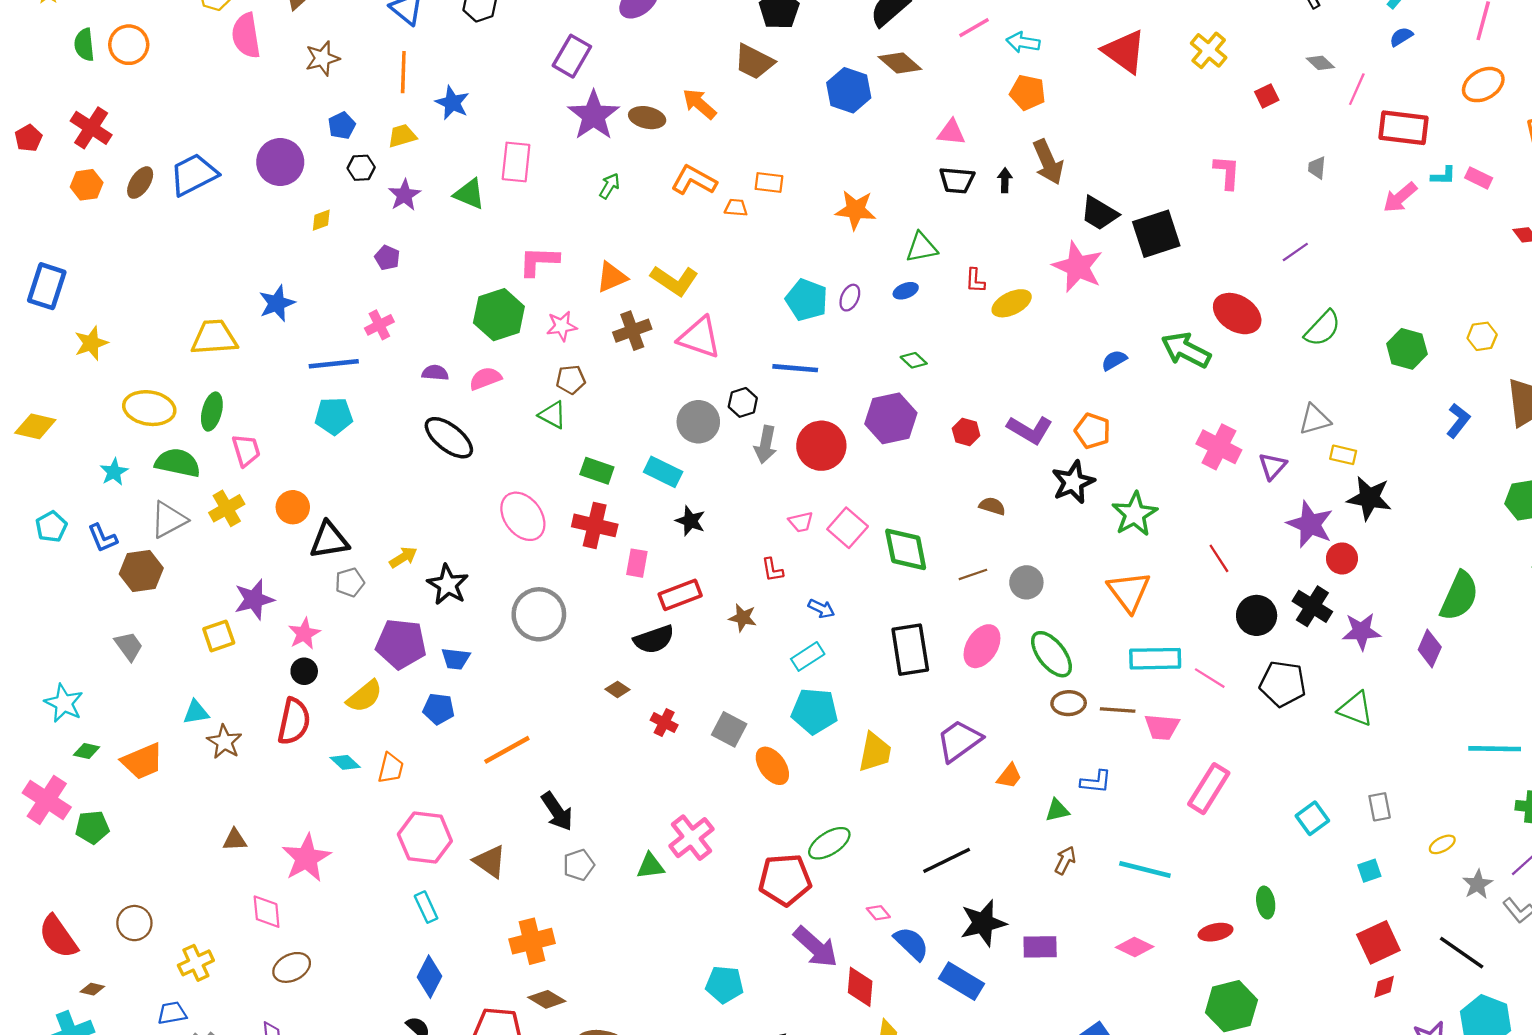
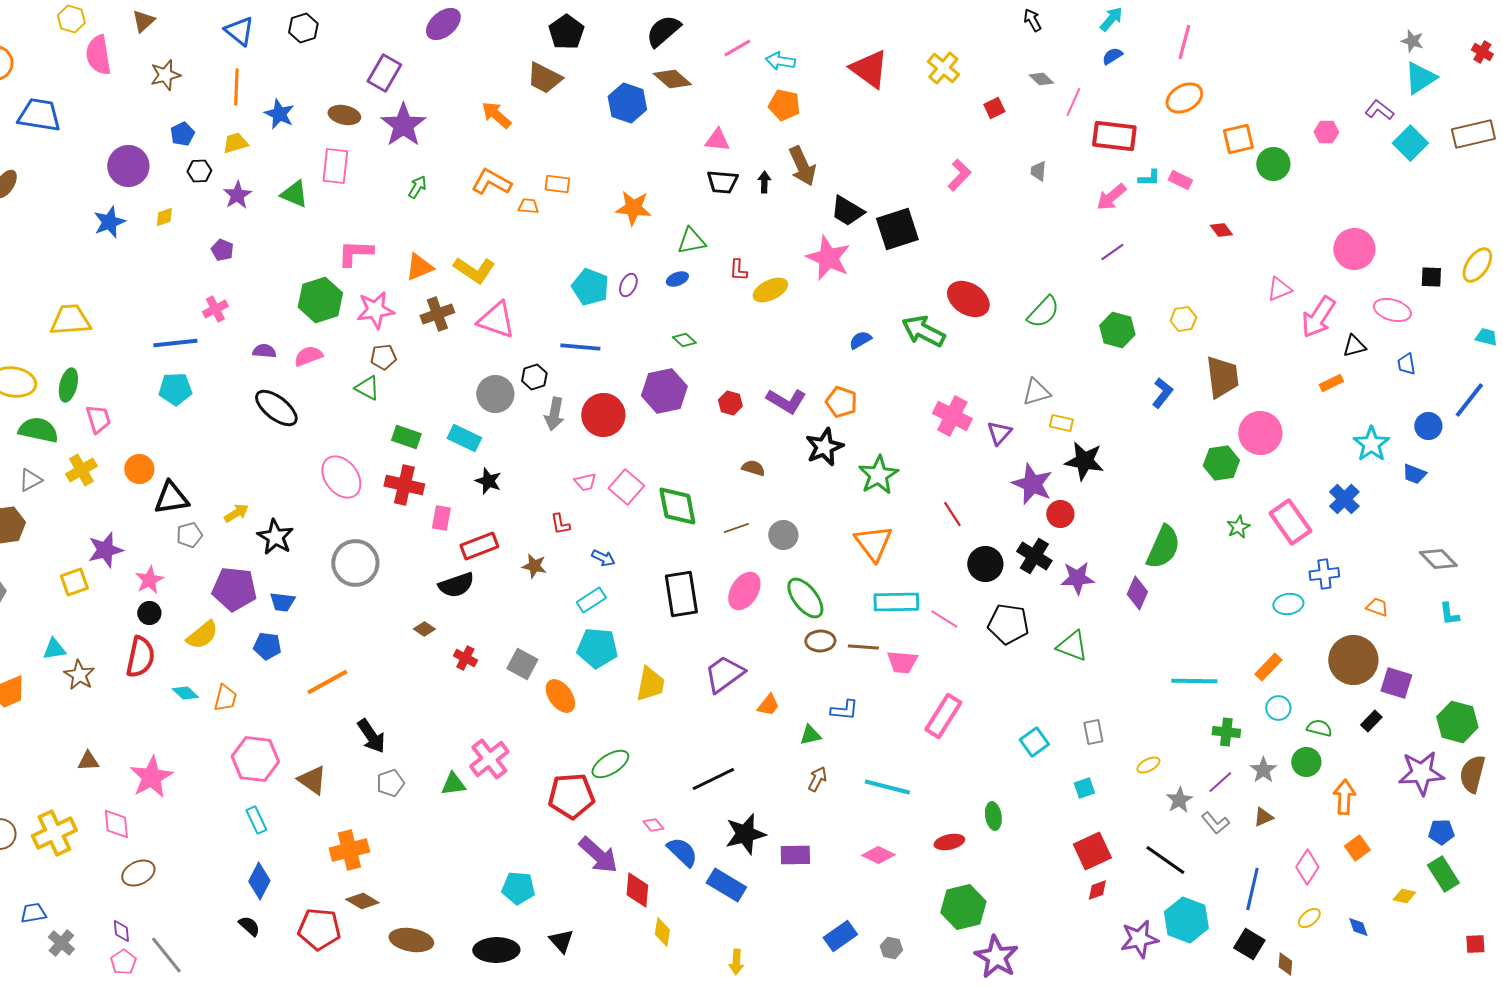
brown ellipse: (647, 118) -> (344, 115), moved
pink L-shape: (1227, 172) -> (959, 175), turned 40
blue trapezoid: (194, 175) -> (39, 115), moved, turned 36
purple line: (1295, 252) -> (1112, 252), moved
blue star: (277, 303) -> (109, 222), moved
pink star: (562, 326) -> (375, 310), size x1.4
gray triangle: (169, 520) -> (30, 480), size x0.7
yellow cross: (196, 963) -> (54, 833), moved, size x1.4

